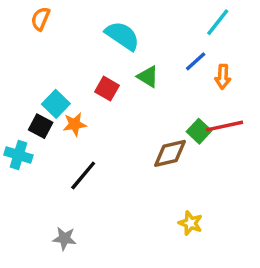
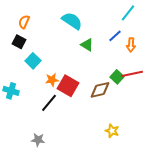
orange semicircle: (41, 19) -> (24, 22), moved
red square: (107, 89) -> (68, 86), moved, size x1.5
orange star: (75, 124) -> (52, 80), moved
black square: (41, 126) -> (19, 42), moved

